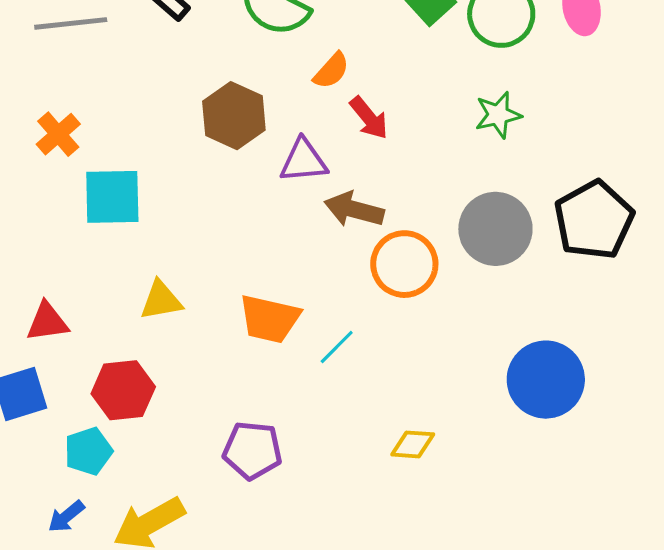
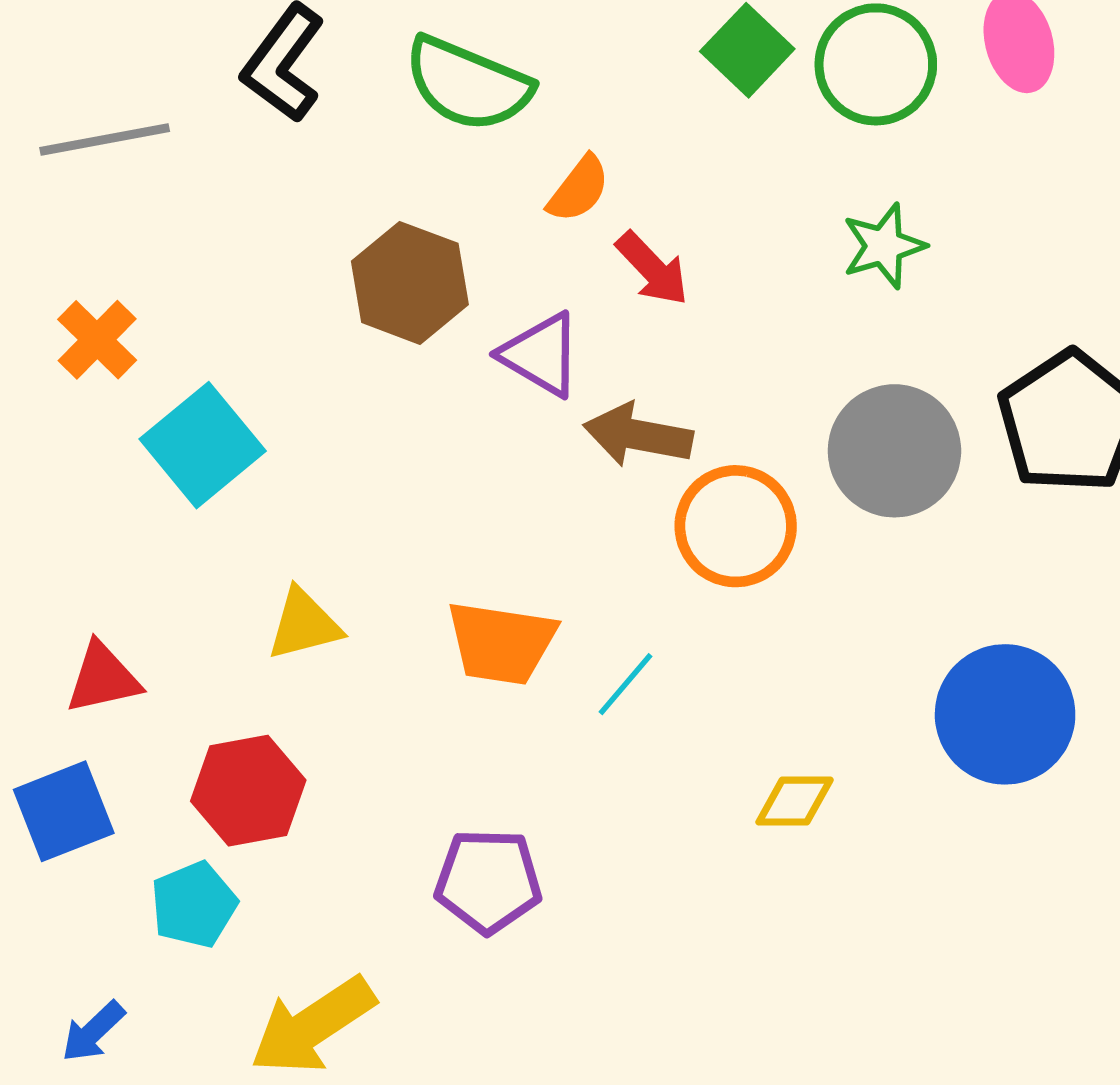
purple triangle: (304, 161) -> (541, 355), turned 40
cyan square: (112, 197) -> (203, 445), turned -34
yellow diamond: (413, 444) -> (794, 801), moved
blue arrow: (66, 517) -> (93, 1032), moved

